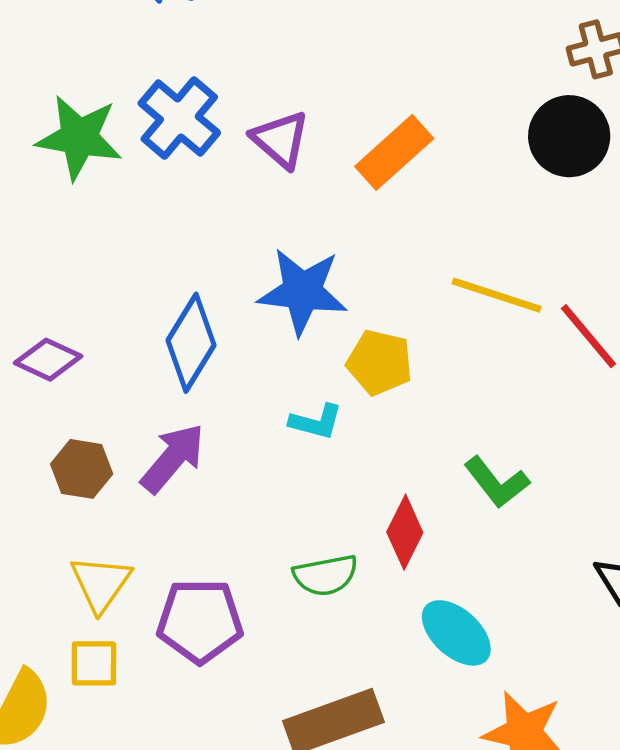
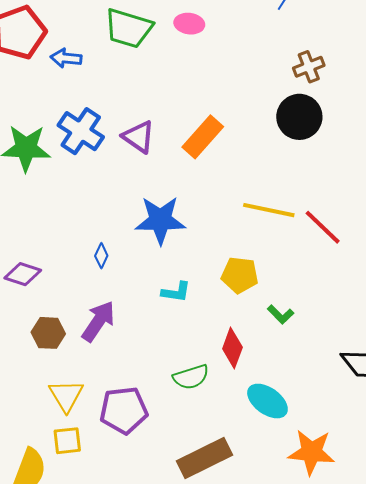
blue diamond: (191, 343) -> (101, 256), size x0.5
yellow pentagon: (380, 362) -> (240, 275), moved
green L-shape: (497, 482) -> (281, 314), size x0.7

